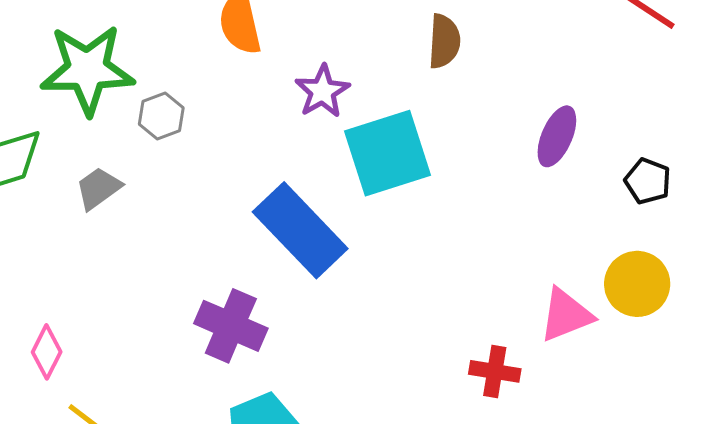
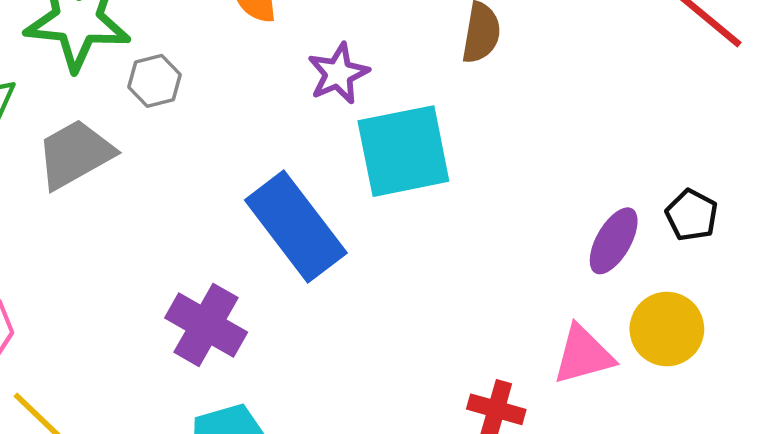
purple ellipse: (557, 136) -> (614, 241), moved
gray trapezoid: (98, 188) -> (75, 154), size x1.5

